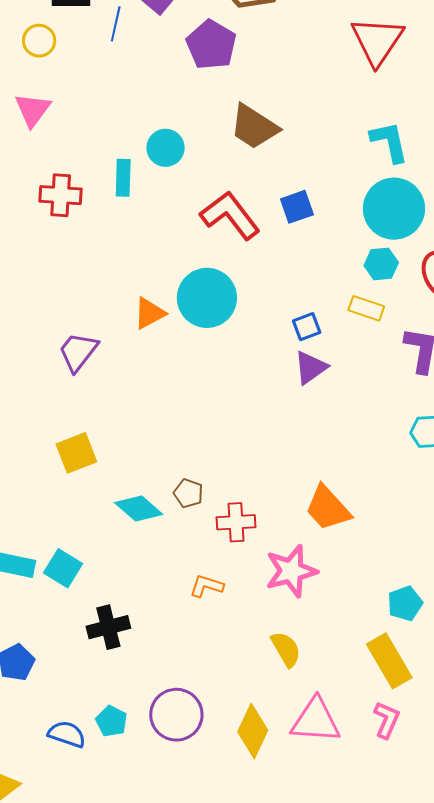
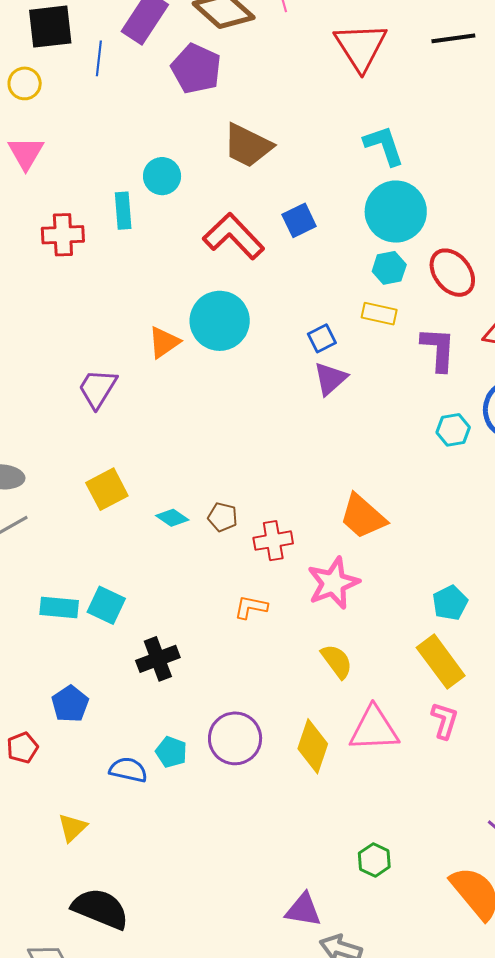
cyan diamond: (139, 508) -> (172, 518), moved, size x0.7

